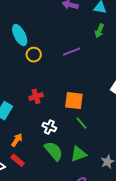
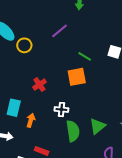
green line: (81, 123) -> (85, 56), moved
orange arrow: (17, 140) -> (31, 120), moved
green semicircle: (54, 151) -> (73, 131), turned 50

